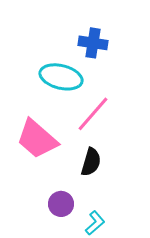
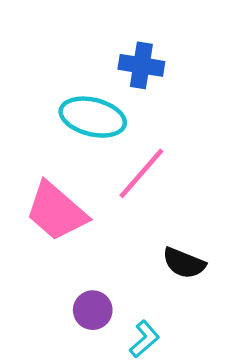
black semicircle: (91, 162) -> (184, 263), moved, turned 96

